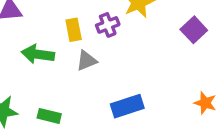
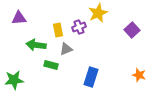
blue rectangle: (127, 106) -> (91, 77), turned -54
green rectangle: (49, 116) -> (51, 65), moved

